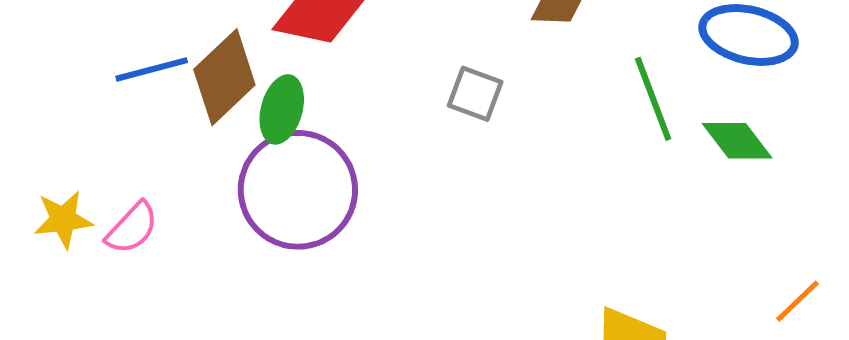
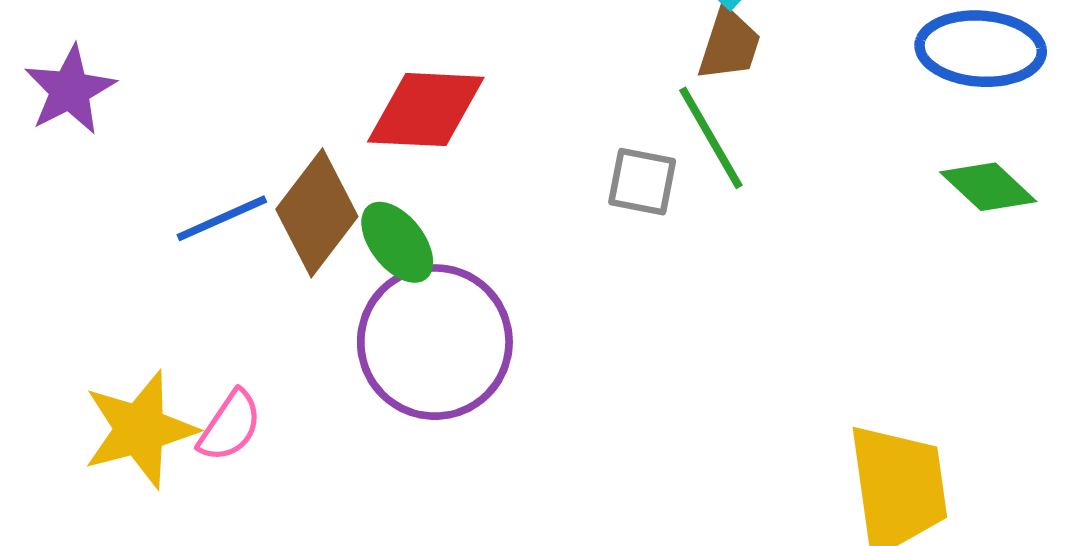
green line: (653, 99) -> (711, 138), moved
green ellipse: (282, 109) -> (397, 242), turned -44
yellow star: (63, 219) -> (140, 429), size x1.5

